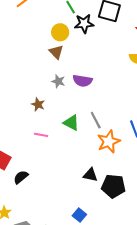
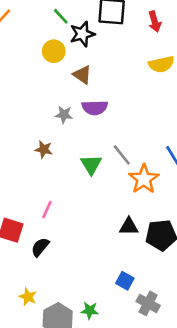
brown triangle: (56, 52) -> (82, 75), moved
green triangle: (71, 123) -> (91, 164), turned 42
pink line: (41, 135) -> (47, 210), moved, turned -64

